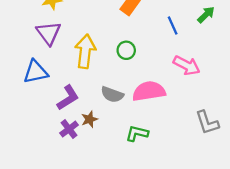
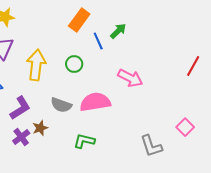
green arrow: (206, 15) -> (118, 31), moved
blue line: (173, 25) -> (98, 41), moved
gray L-shape: (207, 123) -> (151, 146), moved

